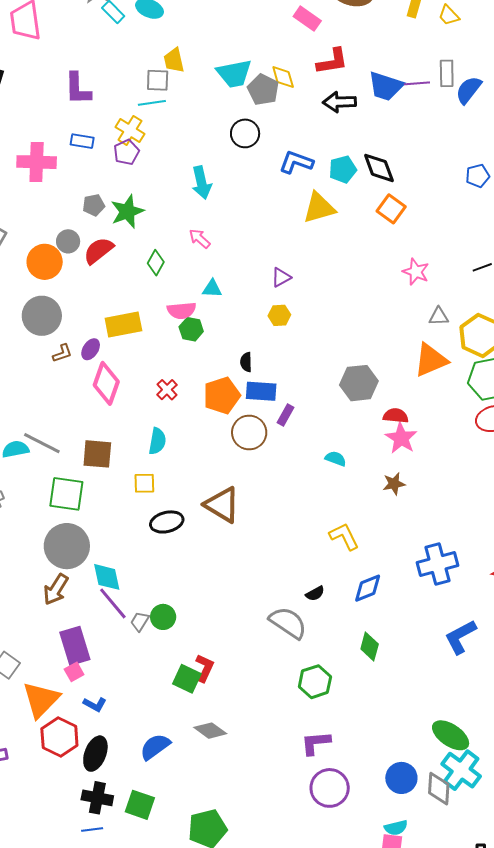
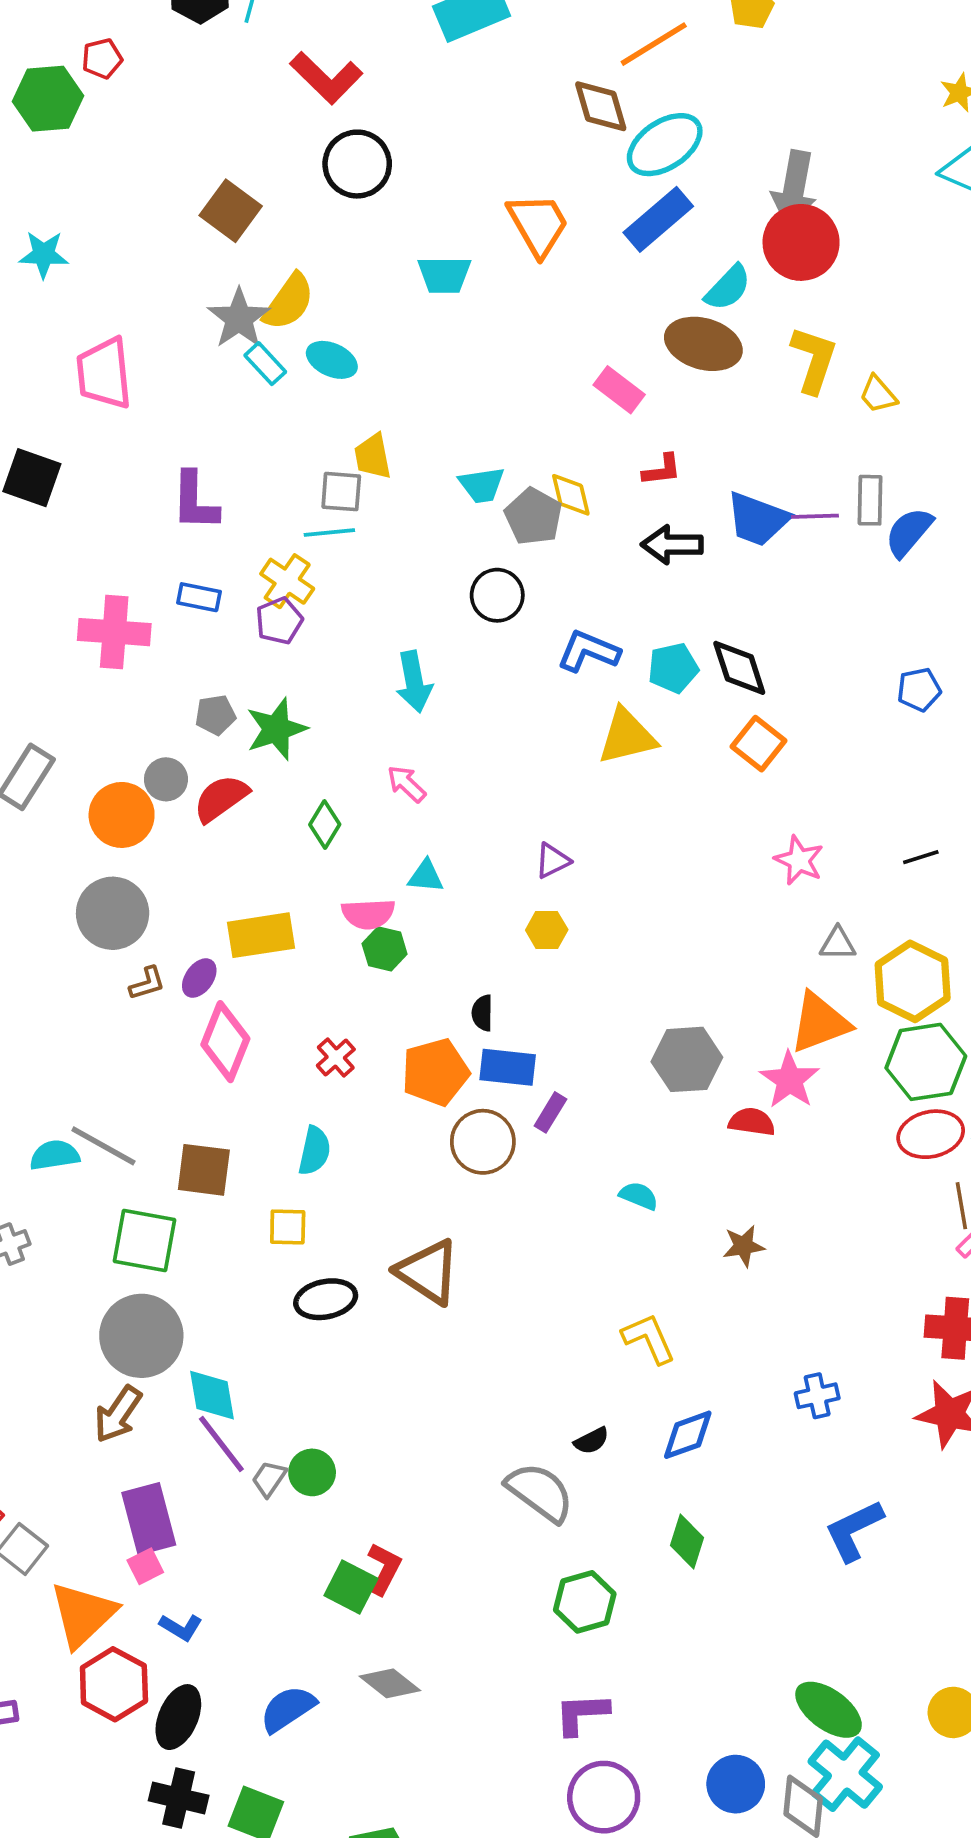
red L-shape: (332, 61) -> (662, 470), size x0.7
cyan trapezoid: (234, 74) -> (482, 485), size x0.7
pink star: (401, 438) -> (789, 1080), moved
blue cross: (437, 564) -> (817, 1396), size x0.6

